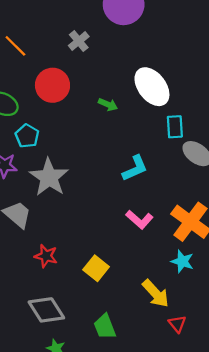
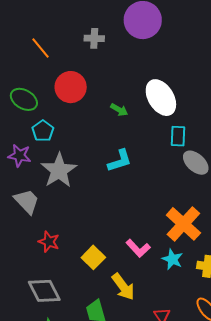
gray cross: (79, 41) -> (94, 38), moved, turned 36
cyan L-shape: (135, 168) -> (120, 161), moved
pink L-shape: (139, 220) -> (138, 248), moved
yellow arrow: (156, 294) -> (123, 287), moved

